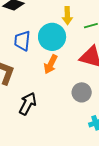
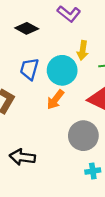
gray circle: (82, 92) -> (83, 136), size x1.4
black arrow: (28, 104) -> (22, 157), moved, turned -120

